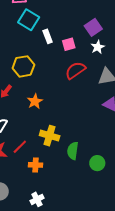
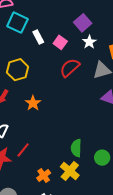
pink square: (69, 44) -> (60, 42), turned -32
yellow cross: (50, 136) -> (70, 171), moved, turned 30
orange cross: (35, 165) -> (44, 176), moved, turned -32

